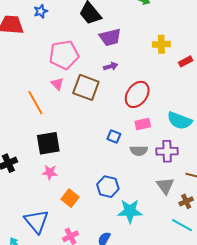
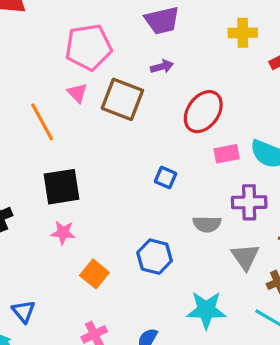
pink rectangle: (143, 124) -> (227, 154), moved
gray semicircle: (139, 151) -> (207, 224), moved
cyan star: (130, 211) -> (206, 310), moved
blue triangle: (36, 221) -> (24, 311), moved, size x0.6

